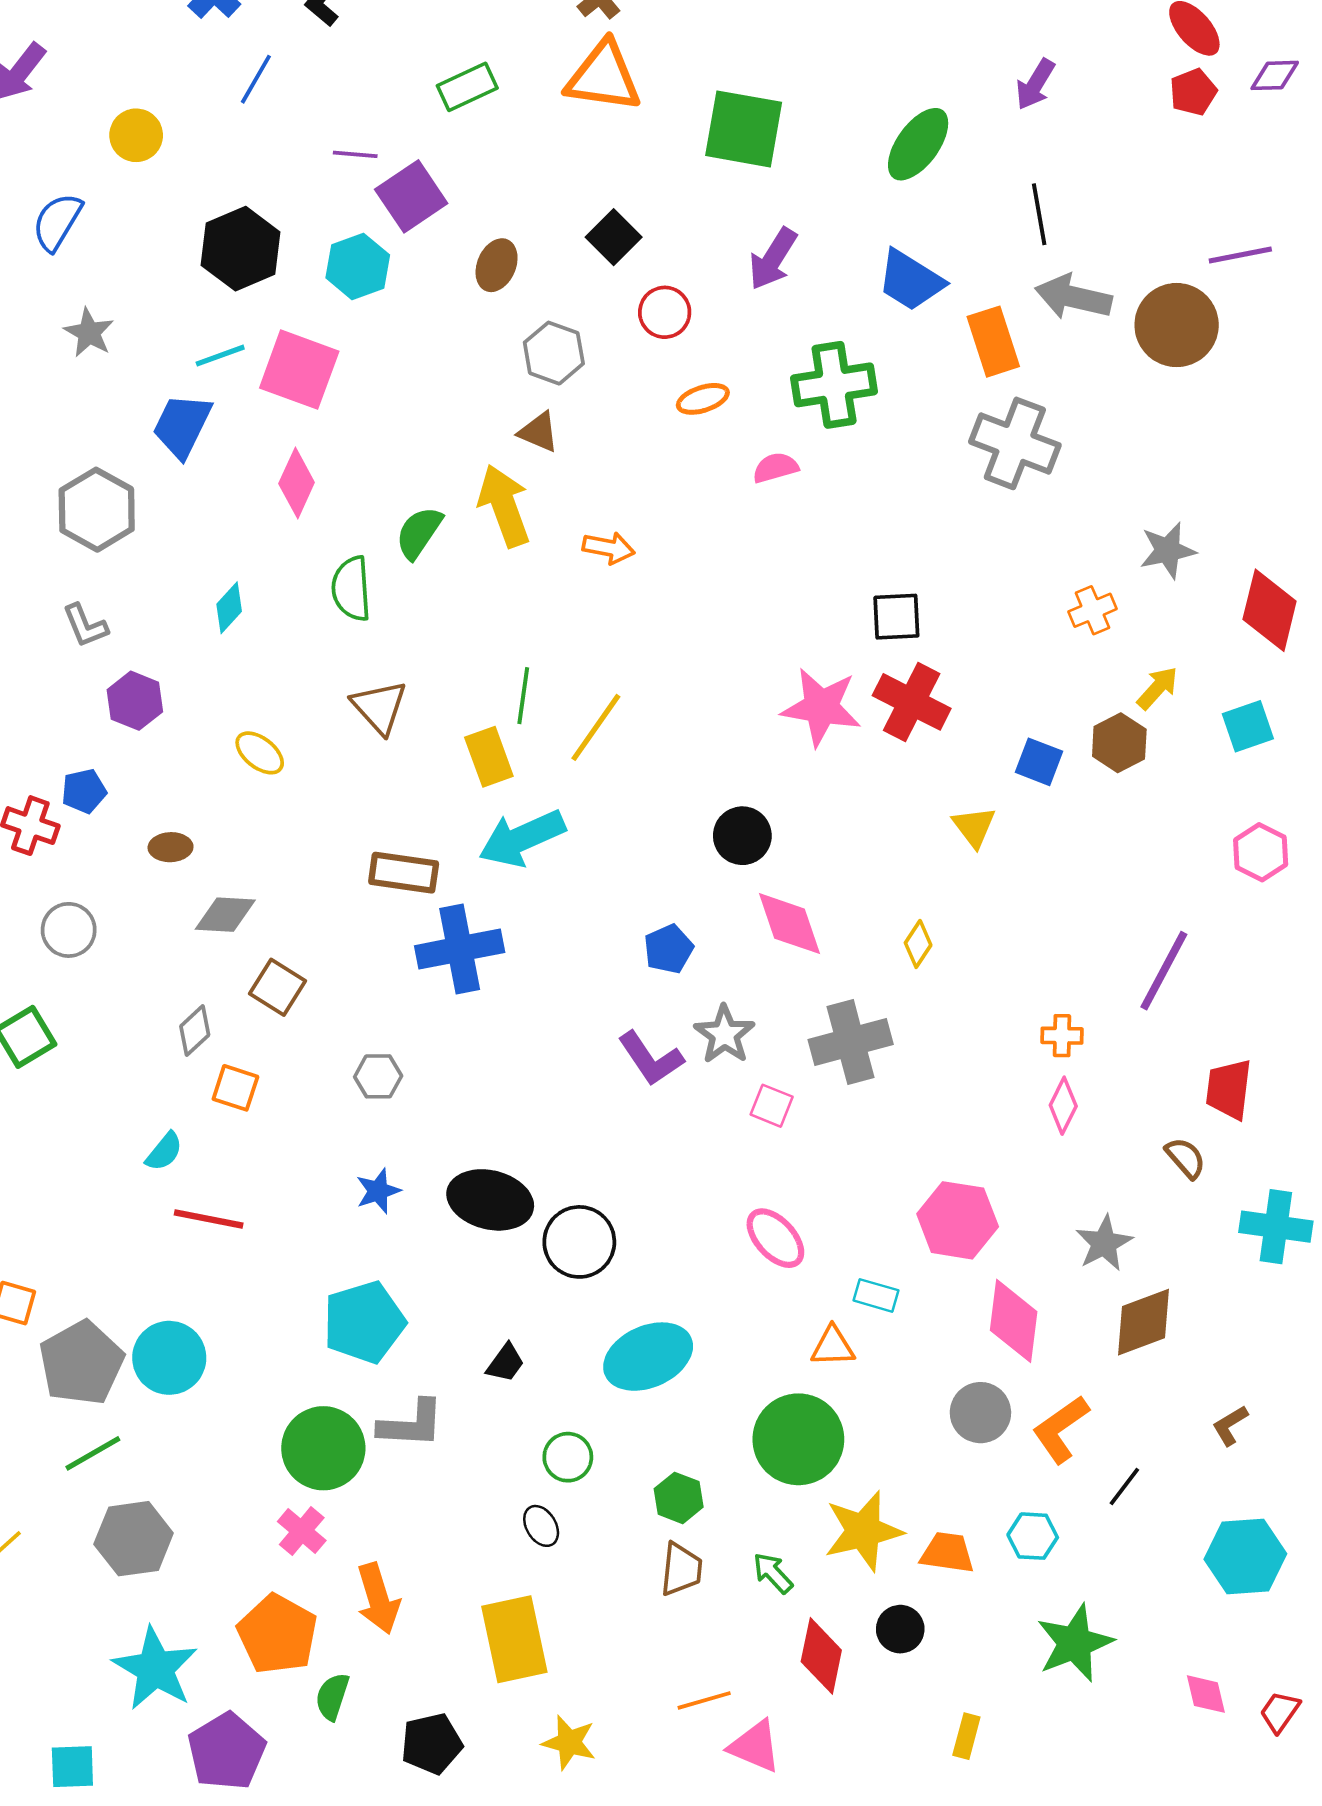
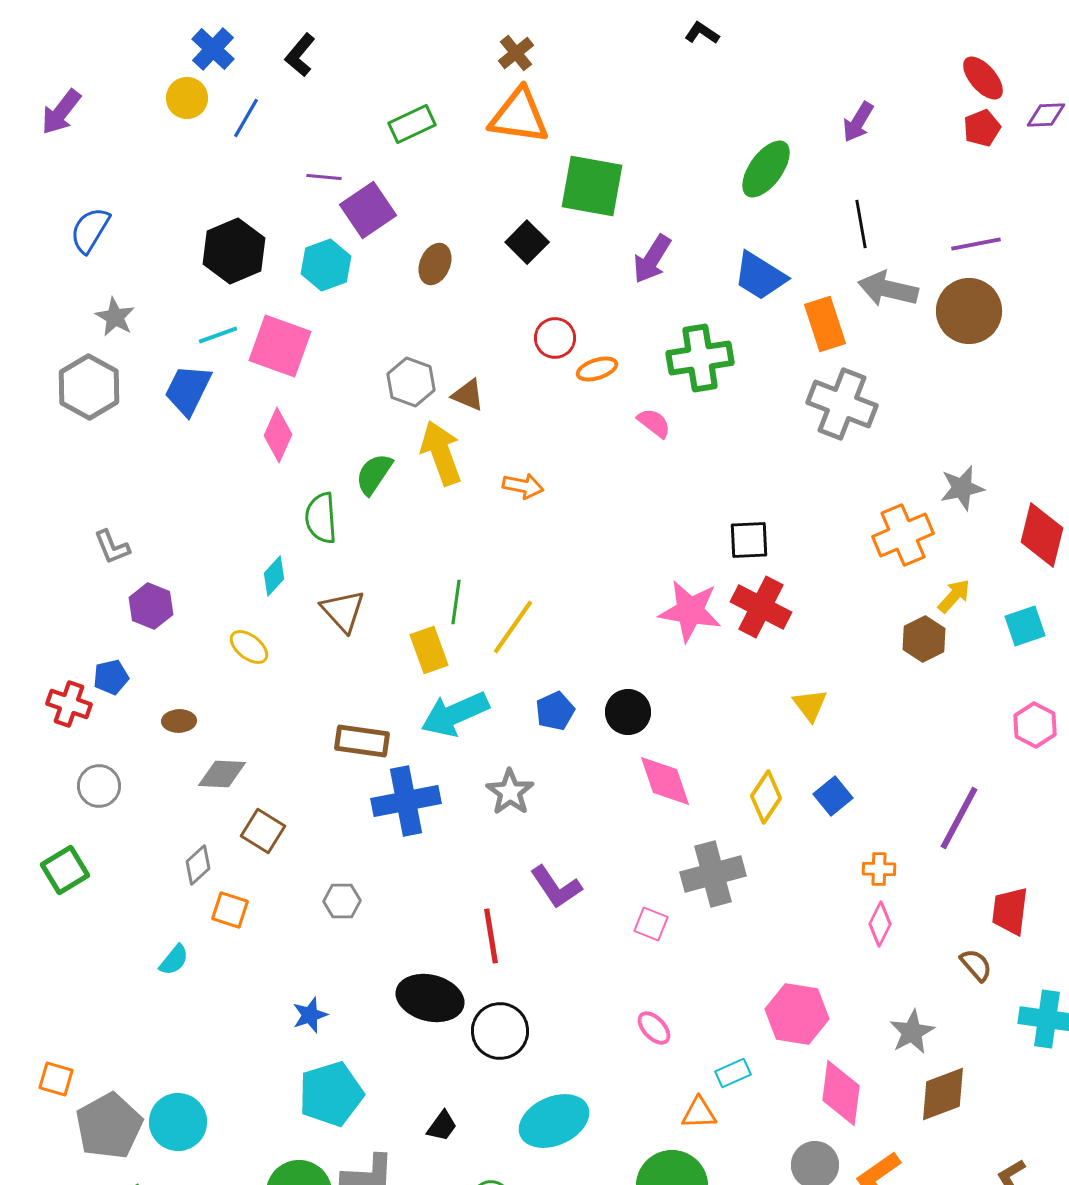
green square: (744, 129) -> (592, 186), moved
yellow circle: (136, 135) -> (187, 98), moved
purple line: (1240, 255) -> (976, 244), moved
red circle: (665, 312) -> (555, 338), moved
gray hexagon: (554, 353) -> (411, 382), moved
pink semicircle: (775, 468) -> (654, 423), turned 54
gray hexagon: (97, 510) -> (89, 387), moved
cyan diamond: (229, 608) -> (274, 576), moved
orange cross: (1093, 610) -> (903, 535), size x1.6
blue square: (1039, 762) -> (833, 796), moved, turned 30
yellow diamond: (918, 944) -> (766, 797), size x1.4
blue pentagon: (668, 949) -> (555, 711), moved
gray star: (724, 1034) -> (510, 792), moved
blue star: (378, 1191) -> (310, 1015), moved
red line: (209, 1219) -> (491, 936), moved, turned 70
pink ellipse: (775, 1238) -> (654, 1028), size x0.7
cyan rectangle: (876, 1295) -> (733, 1073), turned -40

